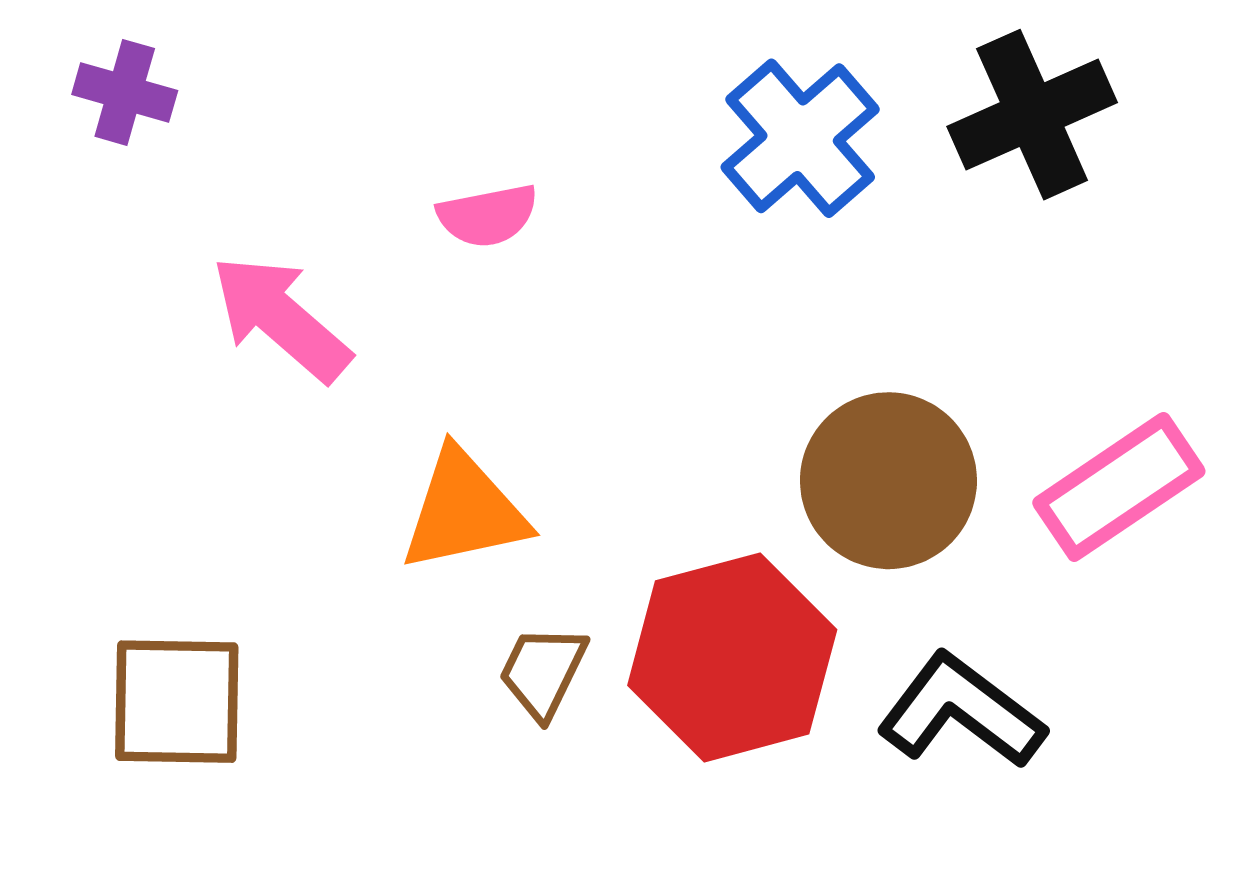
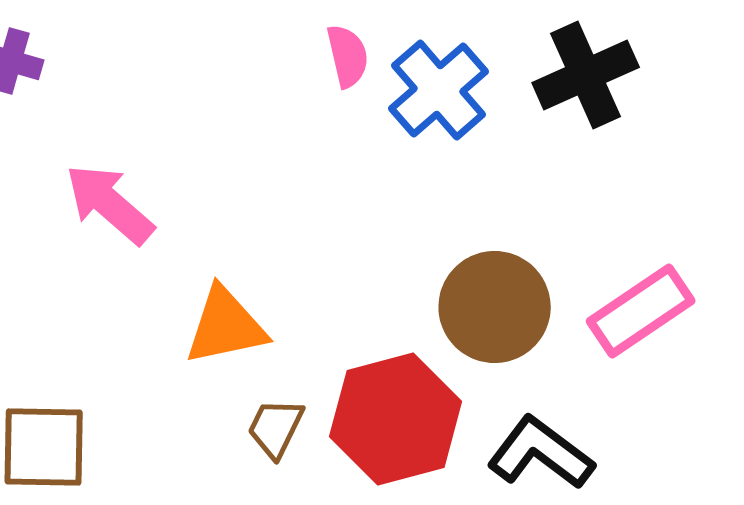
pink semicircle: (488, 216) -> (348, 56), moved, turned -92

